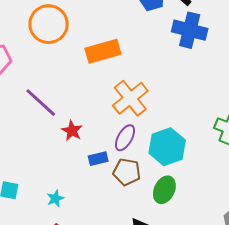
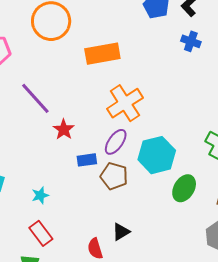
blue cross: (190, 30) -> (191, 41), size x0.6
green ellipse: (164, 190) -> (184, 188), moved

